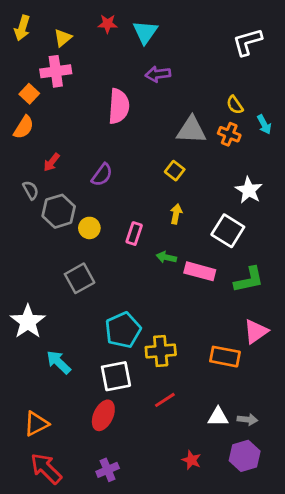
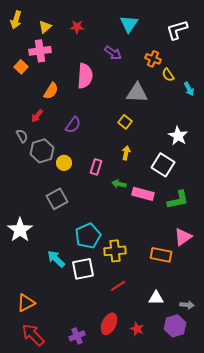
red star: (108, 24) -> (77, 27), moved
cyan triangle: (145, 32) -> (129, 24), moved
purple arrow: (158, 74) -> (113, 53), turned -138
orange semicircle: (24, 127) -> (51, 91), moved
orange cross: (229, 134) -> (153, 59), moved
cyan arrow: (59, 362) -> (56, 259), moved
red ellipse: (103, 415) -> (109, 324), moved
gray arrow: (247, 420) -> (187, 305), moved

